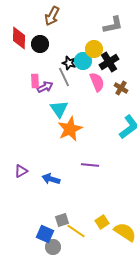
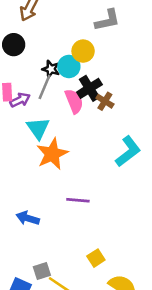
black cross: (109, 62) -> (89, 88), moved
gray line: (64, 77) -> (44, 87), turned 48
pink semicircle: (97, 82) -> (74, 101), moved
brown cross: (121, 88) -> (105, 101), moved
yellow square: (102, 222) -> (96, 258), moved

